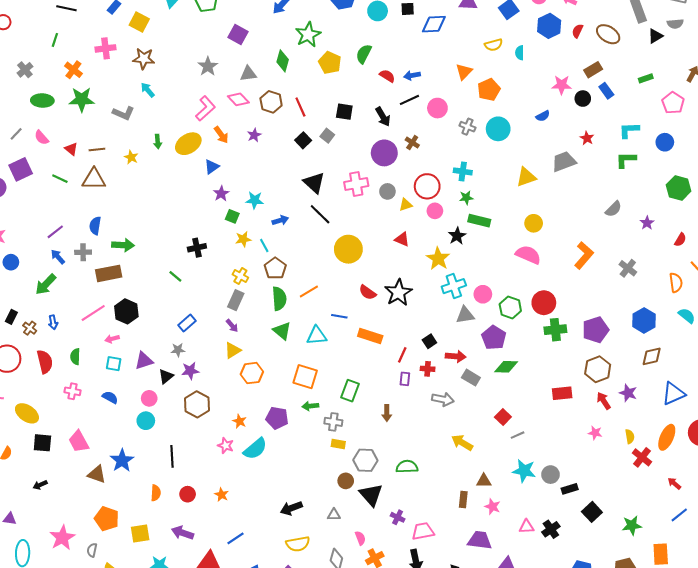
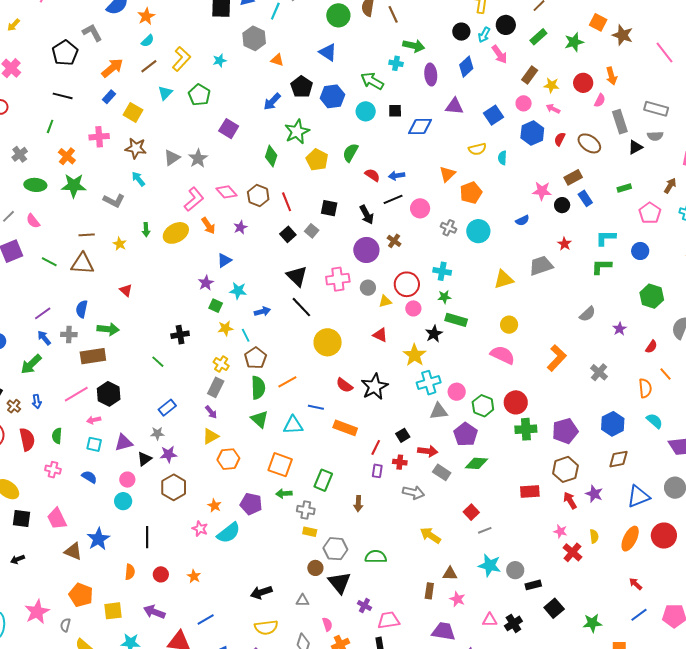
gray triangle: (248, 74) -> (172, 158), moved, turned -30
red triangle: (71, 149) -> (126, 290), moved
blue triangle: (212, 167) -> (224, 260), moved
red cross: (642, 457) -> (572, 552), moved

